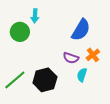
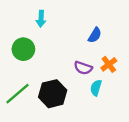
blue semicircle: (81, 30) -> (95, 35), size x0.6
green circle: (20, 32) -> (23, 49), moved

